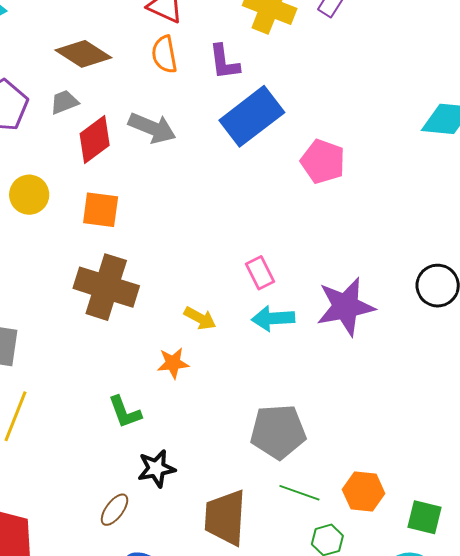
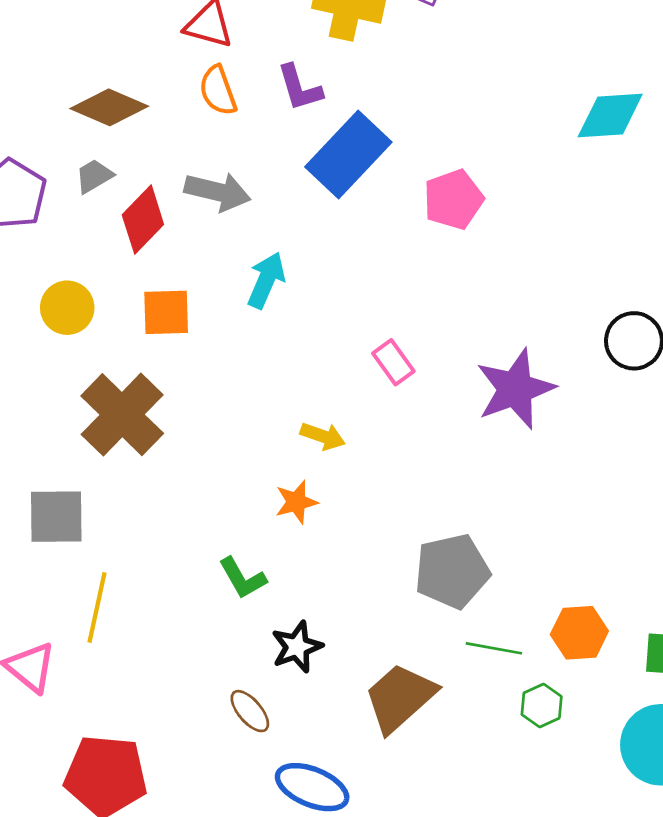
pink pentagon: (323, 161) -> (453, 199), turned -30
brown cross: (106, 287) -> (122, 415), moved, turned 36
cyan arrow: (273, 318) -> (266, 280), moved, turned 126
brown ellipse: (115, 510) -> (250, 711), turned -68
brown trapezoid: (225, 518) -> (400, 698), turned 54

